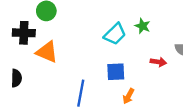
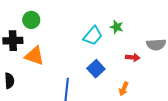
blue square: (116, 72) -> (96, 69), turned -36
orange arrow: (128, 96) -> (124, 89), moved

